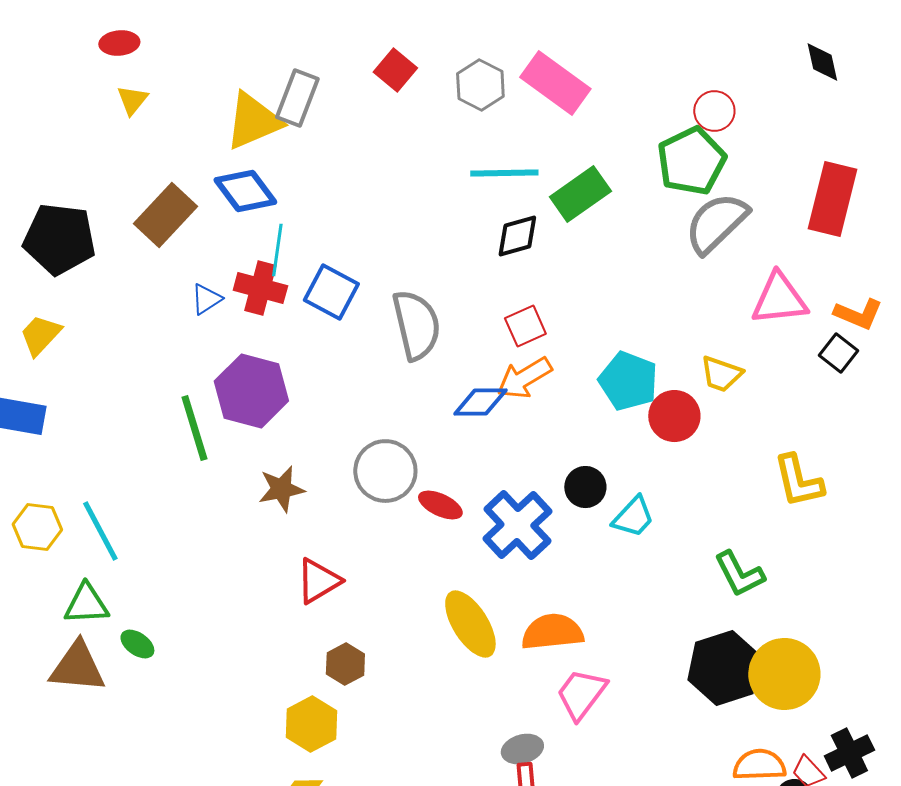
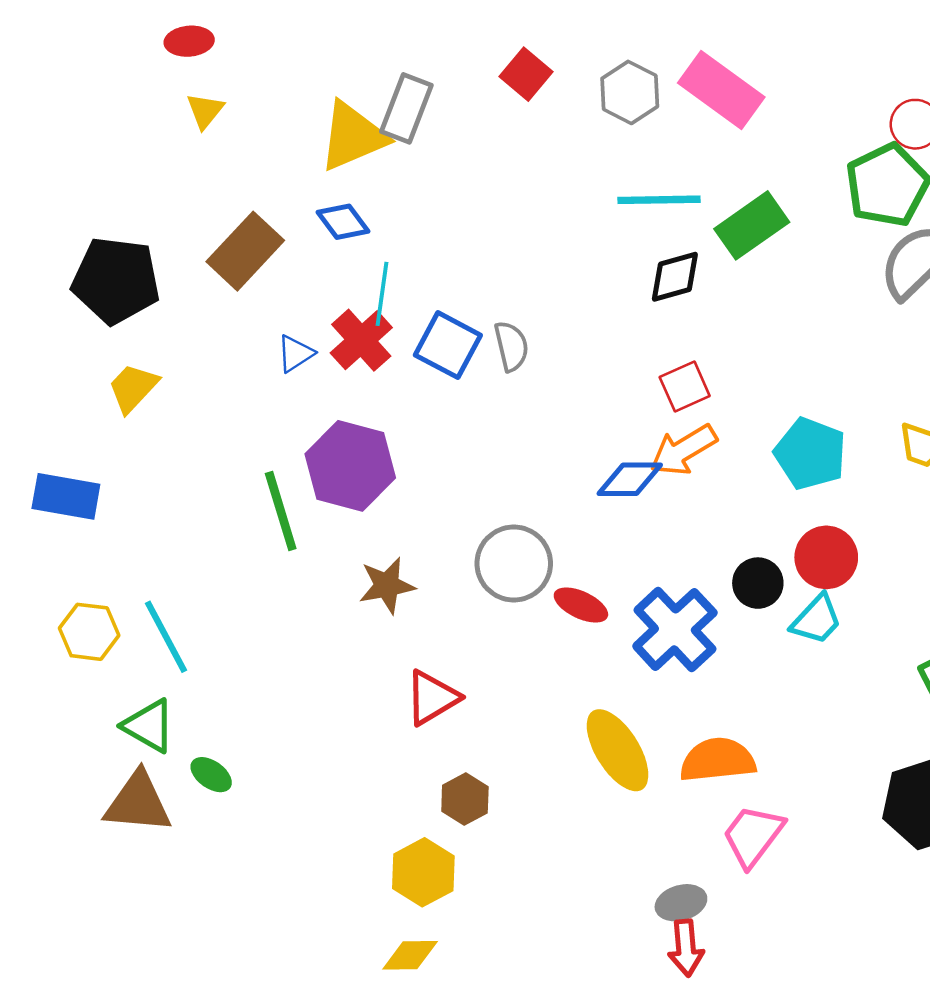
blue diamond: (245, 191) -> (343, 222), size x0.7
red cross: (260, 288) -> (361, 340), turned 33
gray semicircle: (416, 325) -> (511, 346), moved, size x0.6
yellow trapezoid: (40, 335) -> (133, 388), moved
red circle: (674, 416) -> (826, 557), moved
green triangle: (86, 604) -> (149, 726), turned 33

